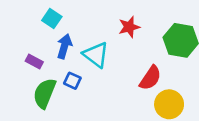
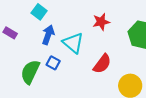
purple rectangle: (34, 62) -> (10, 33), moved
red semicircle: (150, 78) -> (102, 64), moved

